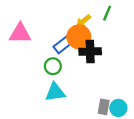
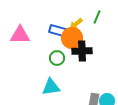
blue rectangle: (64, 44) -> (59, 31), moved, turned 54
green circle: (53, 66) -> (57, 58), moved

